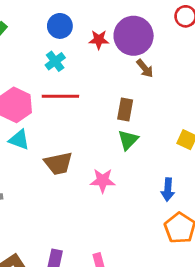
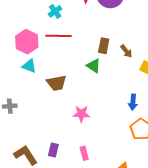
brown arrow: (145, 68) -> (126, 51), moved
green triangle: (128, 140) -> (94, 66), moved, turned -42
pink star: (103, 181) -> (81, 114), moved

